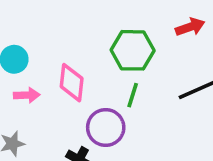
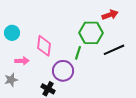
green hexagon: (133, 50) -> (91, 33), moved
pink arrow: (27, 95) -> (22, 61), moved

